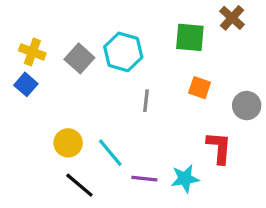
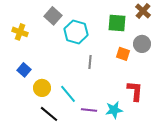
gray square: (79, 58) -> (53, 16), moved
blue square: (26, 84) -> (24, 70), moved
gray circle: (247, 106) -> (142, 44), moved

